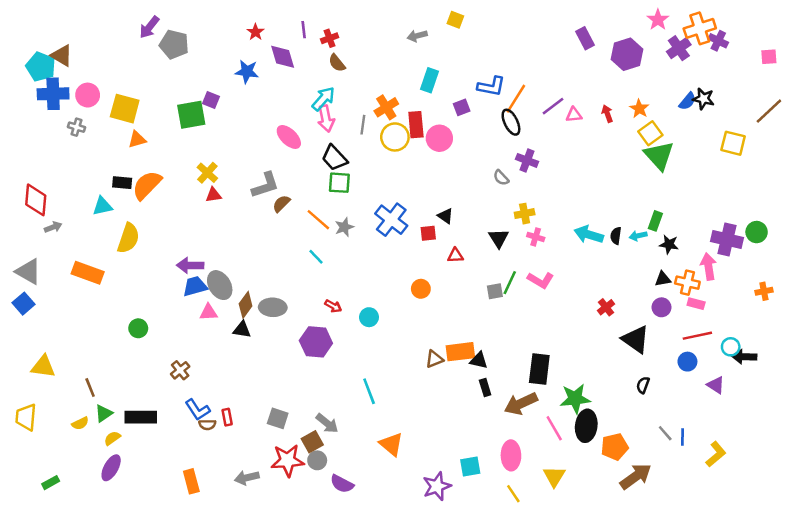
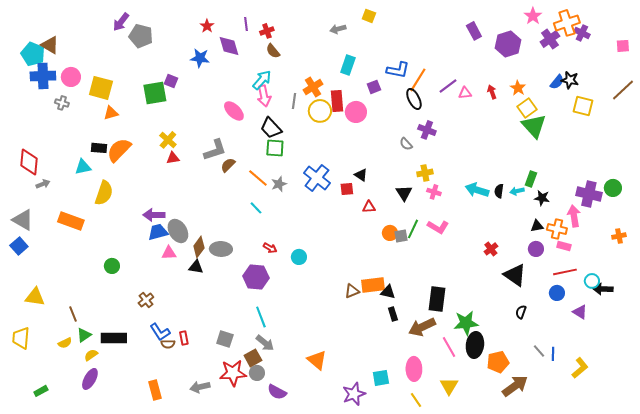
yellow square: (733, 143) -> (583, 106), moved
orange circle: (421, 289) -> (390, 233), moved
cyan line: (369, 391) -> (261, 317), moved

